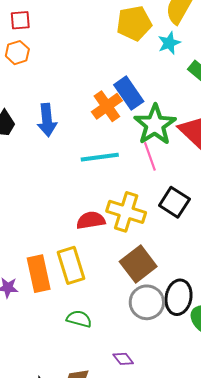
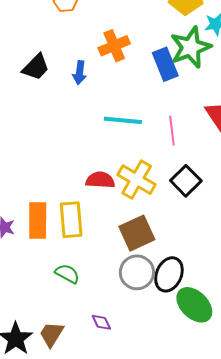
orange cross: (107, 106) -> (114, 46), moved
blue arrow: (47, 120) -> (80, 73), size x0.7
green star: (155, 125) -> (191, 47), moved

